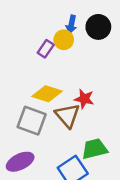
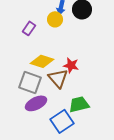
purple rectangle: (46, 49) -> (29, 28), moved
purple ellipse: (20, 162) -> (36, 103), moved

